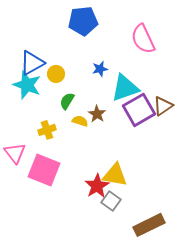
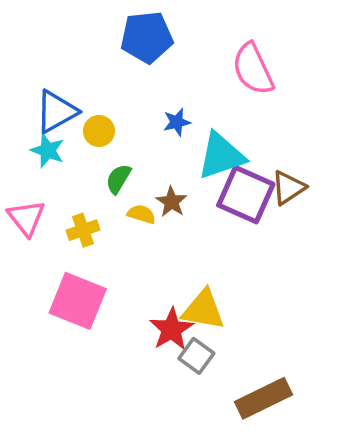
cyan star: (27, 85) -> (48, 150), size x0.7
purple square: (139, 110) -> (246, 195), turned -36
pink triangle: (15, 153) -> (26, 218), moved

